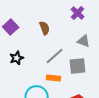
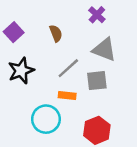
gray triangle: (84, 41) -> (104, 50), size x1.5
black star: (17, 58) -> (21, 71), size x1.5

